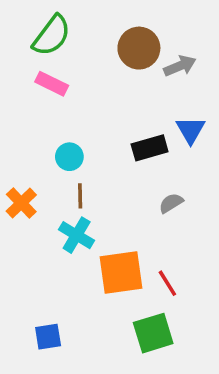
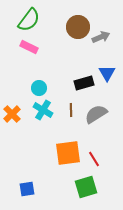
brown line: (80, 196) -> (71, 110), moved
gray semicircle: (171, 203) -> (96, 114), size x1.6
cyan cross: (77, 235) -> (43, 110), moved

